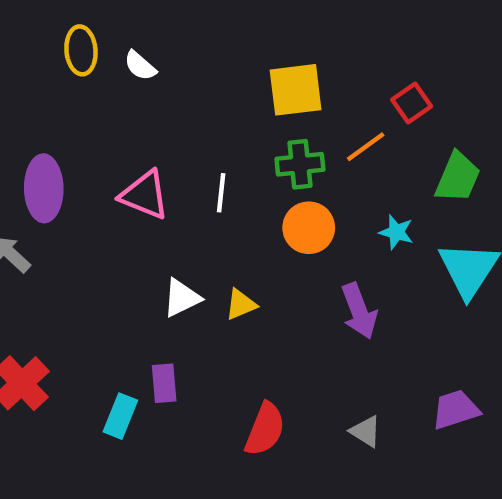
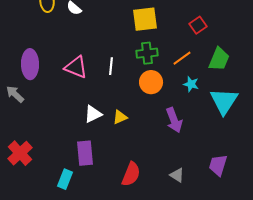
orange line: (366, 147) -> (182, 58), moved
purple rectangle: (164, 383) -> (85, 153), size x1.4
purple trapezoid: (455, 410) -> (218, 165), turned -55
cyan rectangle: (120, 416) -> (65, 179), moved

